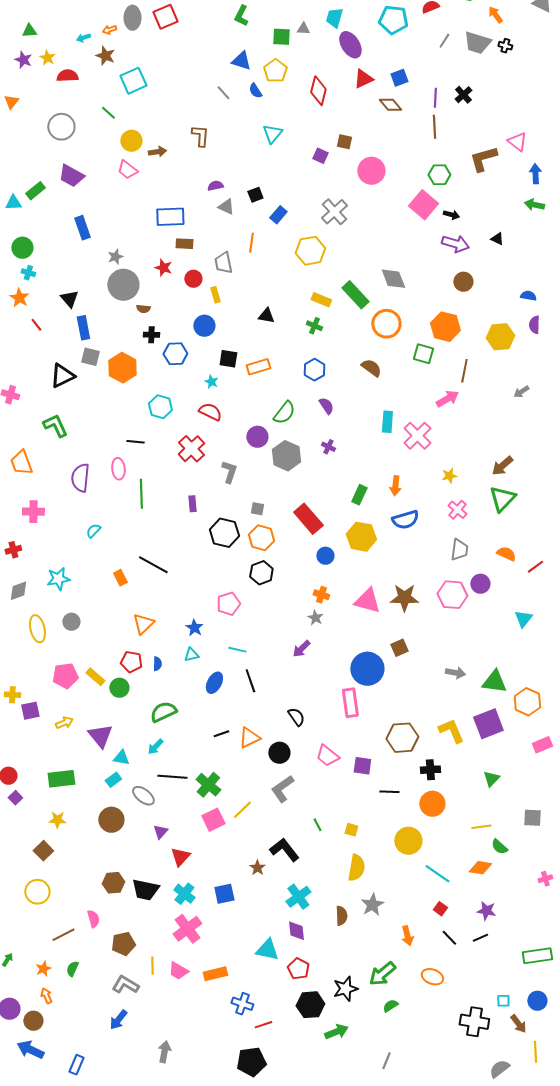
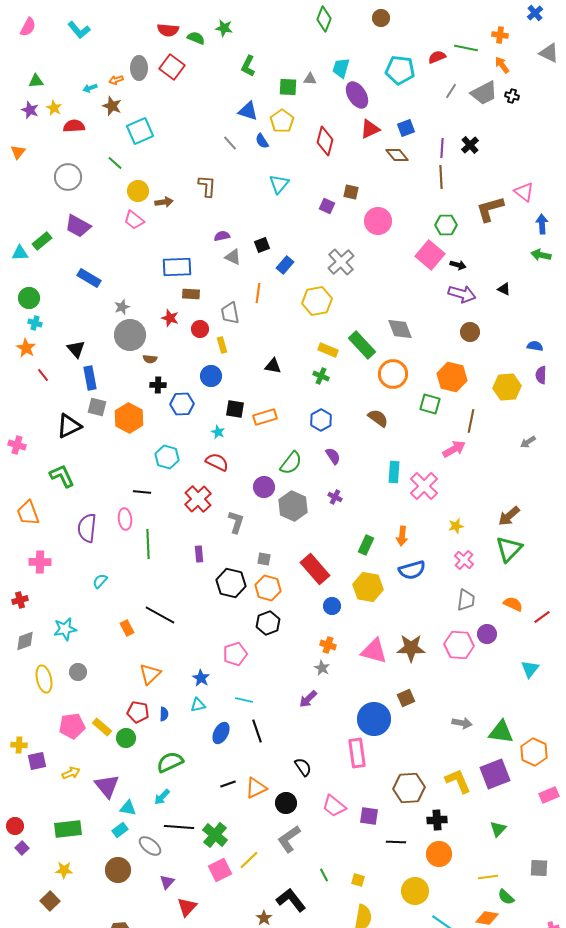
red square: (165, 17) -> (172, 67), turned -30
gray trapezoid: (477, 43) -> (484, 93), turned -44
blue rectangle: (82, 228) -> (89, 278), turned -40

